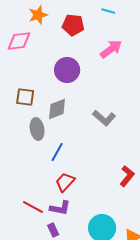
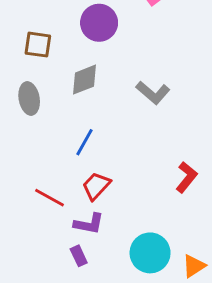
brown square: (25, 97) -> (38, 45), moved
gray ellipse: (37, 129) -> (29, 99), moved
red line: (33, 207) -> (50, 198), moved

